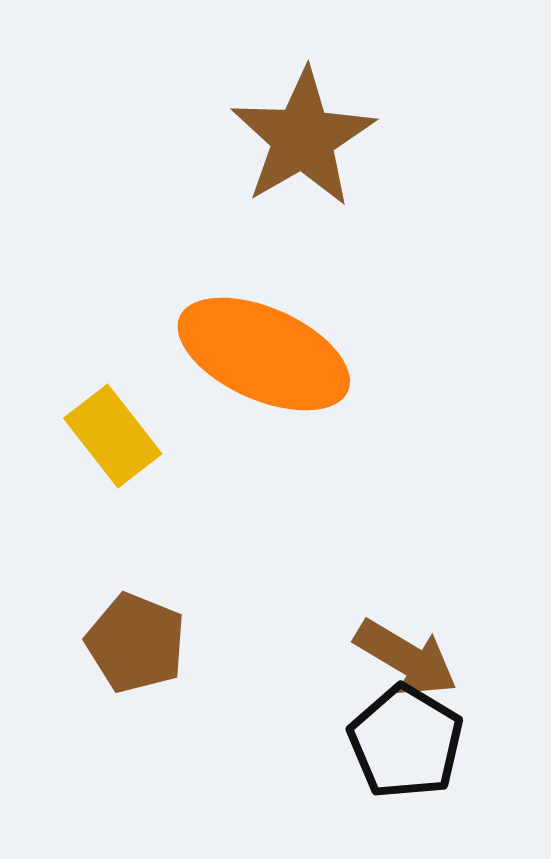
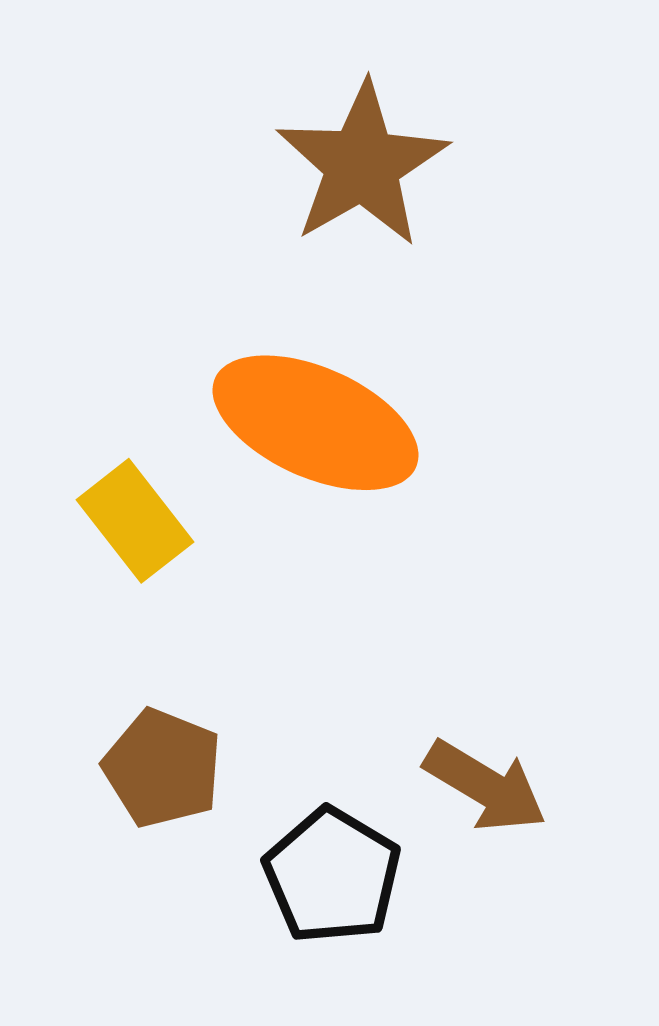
black pentagon: (406, 742) -> (332, 876), moved

